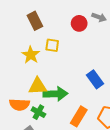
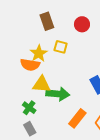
red circle: (79, 23) -> (82, 24), moved
orange semicircle: (19, 105) -> (30, 65), moved
green cross: (38, 112) -> (29, 108), moved

